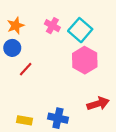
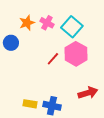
orange star: (16, 26) -> (27, 23), moved
red line: (26, 69) -> (53, 59), moved
yellow rectangle: (25, 120) -> (30, 104), moved

